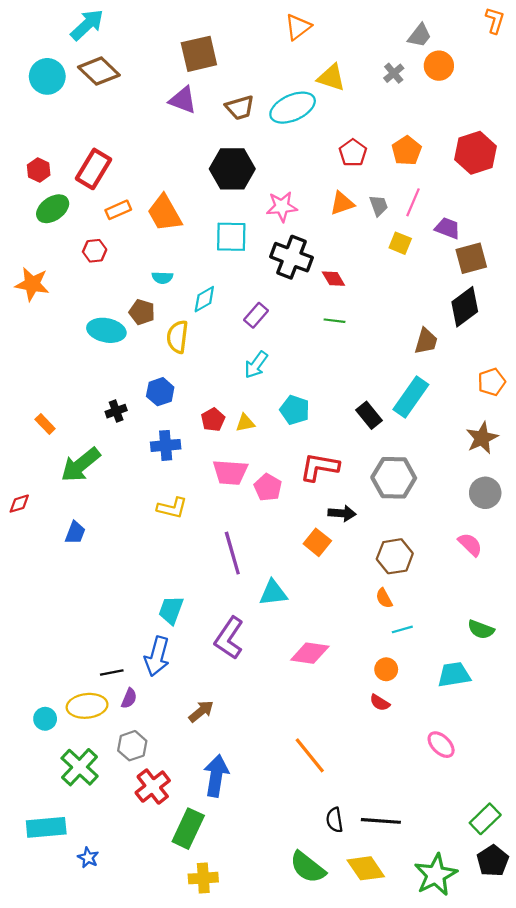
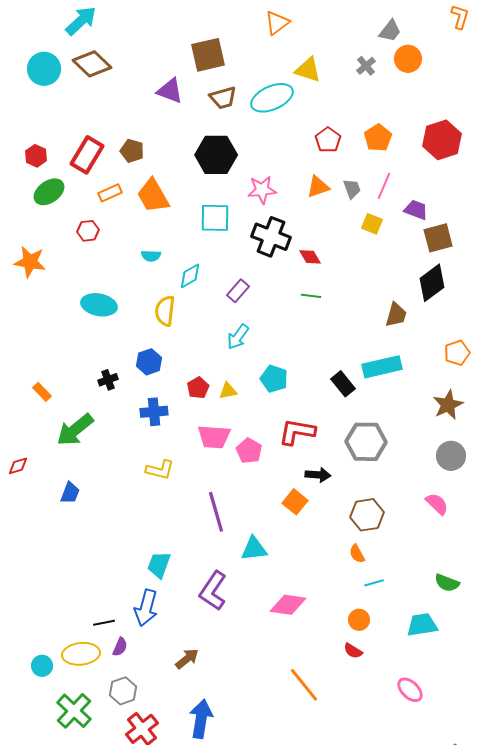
brown square: (199, 54) -> (208, 55), moved
brown pentagon: (142, 312) -> (132, 151), moved
cyan rectangle: (411, 397) -> (382, 367), turned 42
orange line: (310, 755) -> (304, 685), moved

